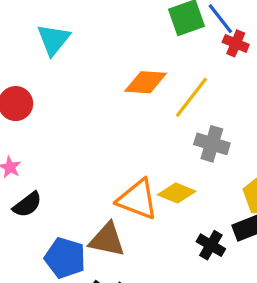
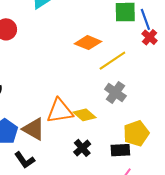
orange triangle: (137, 199) -> (60, 111), turned -48
black cross: (211, 245) -> (82, 148), moved

